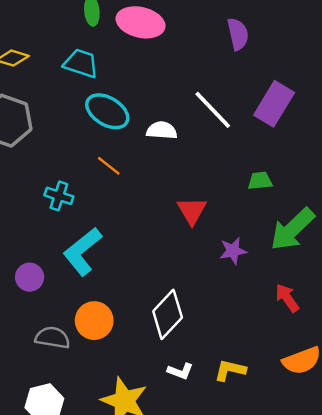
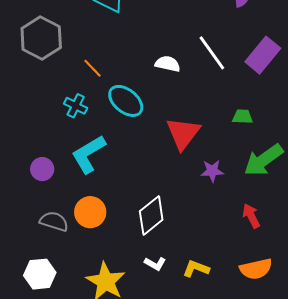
cyan ellipse: (107, 111) -> (126, 101), moved
orange line: (109, 166) -> (92, 68), moved
red triangle: (192, 211) -> (183, 133), size x1.4

